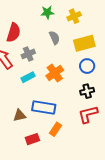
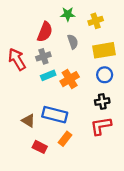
red semicircle: (14, 33) -> (45, 32), moved
cyan rectangle: (28, 77) -> (48, 75), moved
brown triangle: (20, 115) -> (28, 121), turned 40
red rectangle: (32, 139) -> (40, 147), turned 40

